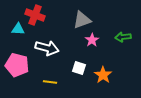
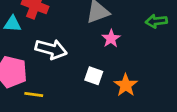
green arrow: (123, 37) -> (156, 21), moved
yellow line: (50, 82) -> (34, 94), moved

